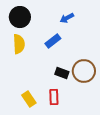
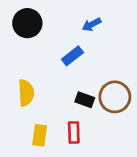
yellow semicircle: (19, 44) -> (26, 93), moved
yellow rectangle: (29, 99) -> (40, 135), turned 42

